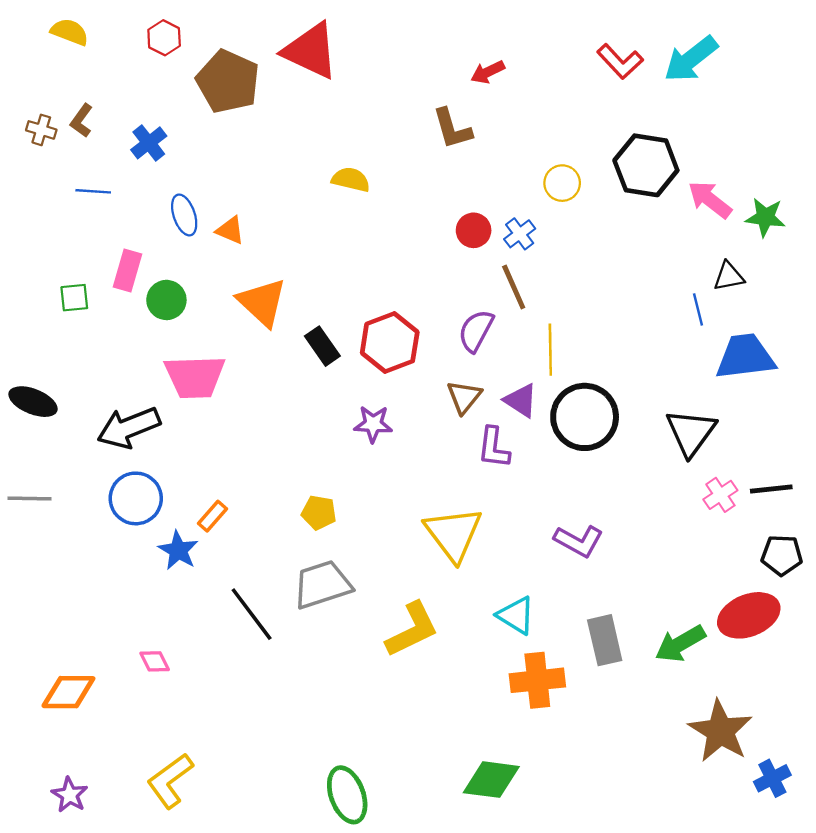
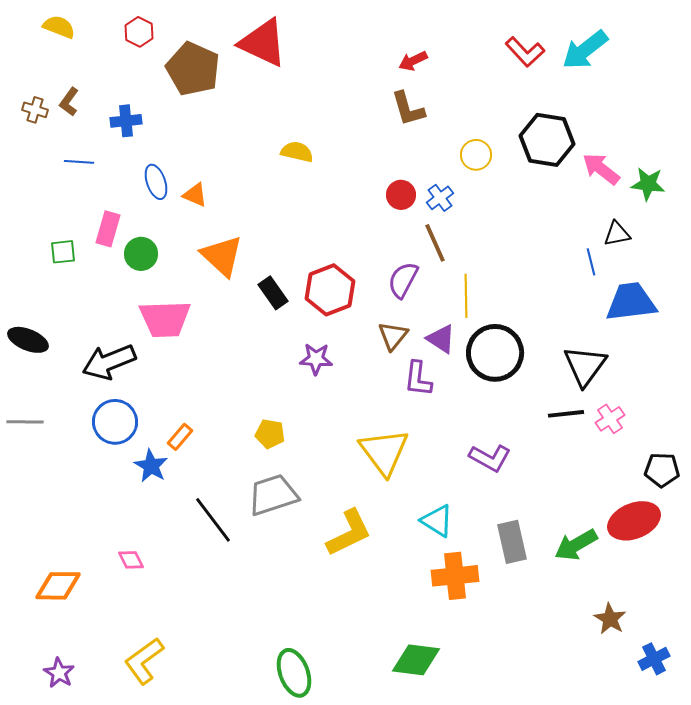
brown L-shape: (452, 129) -> (408, 109), moved
blue cross: (149, 143) -> (126, 121), turned 32
black line: (771, 489) -> (566, 414), moved
brown star: (720, 731) -> (610, 619), size x0.6

